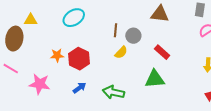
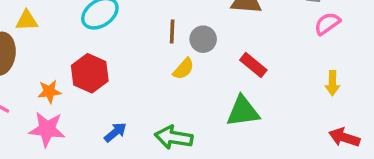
orange star: (57, 55) -> (49, 92), moved
red hexagon: (79, 59) -> (90, 73), moved

